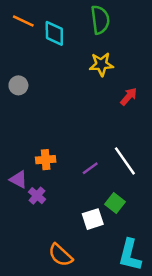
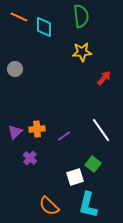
purple line: (90, 168) -> (64, 136), moved
purple triangle: (18, 179) -> (15, 132), moved, turned 49
cyan L-shape: (130, 255) -> (88, 205), moved

